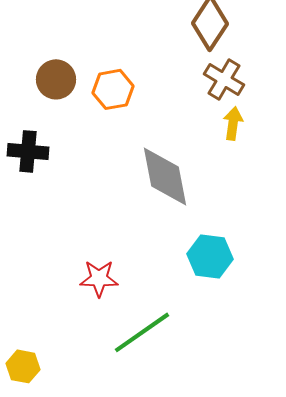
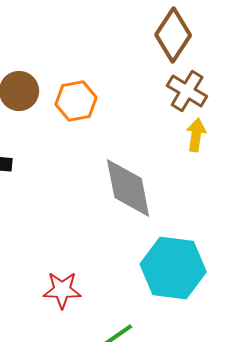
cyan hexagon: (210, 256) -> (173, 268), size x1.4

